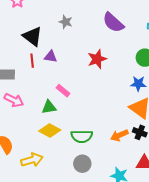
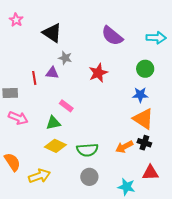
gray star: (66, 22) -> (65, 58), moved
black triangle: (32, 36) -> (52, 33), moved

